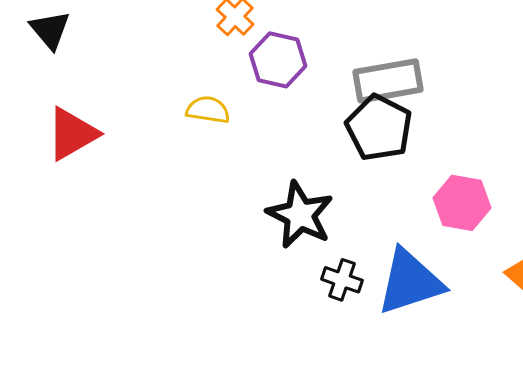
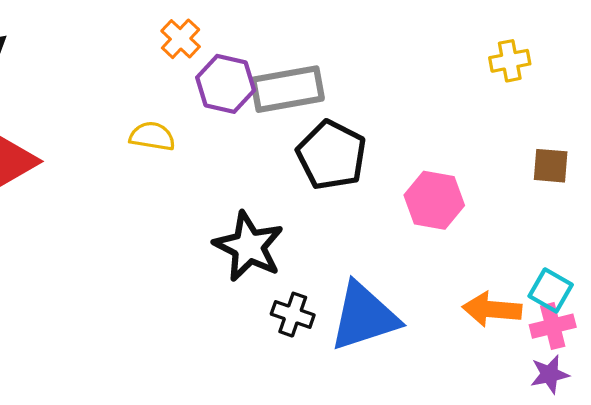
gray rectangle: (388, 81) -> (287, 89), moved
pink hexagon: (462, 203) -> (434, 200), moved

